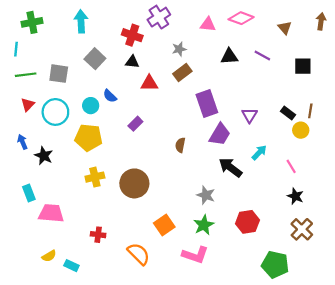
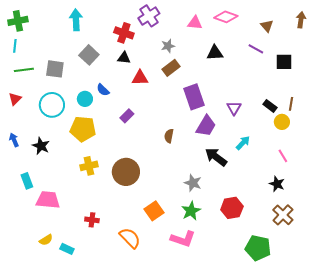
green cross: (32, 22) -> (18, 21), moved
purple line: (262, 55) -> (256, 49), moved
red triangle: (28, 105) -> (15, 99), moved
blue arrow: (22, 142) -> (14, 140), moved
pink line: (291, 166) -> (283, 156), moved

